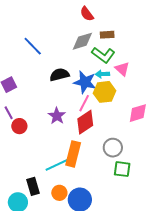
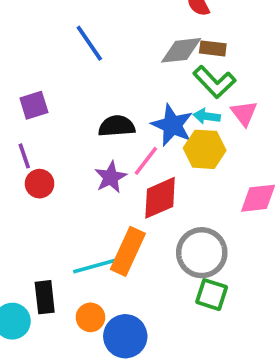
brown rectangle: (107, 35) -> (213, 48), moved
black semicircle: (59, 75) -> (117, 126), moved
pink line: (84, 103) -> (146, 161), moved
gray circle: (113, 148) -> (202, 253), size x1.4

